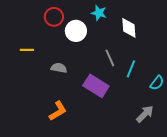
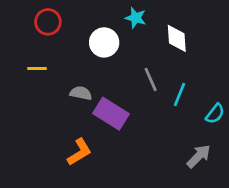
red circle: (54, 17) -> (48, 22), moved
purple rectangle: (96, 86) -> (111, 114), moved

